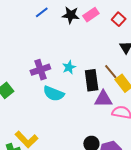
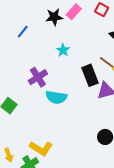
blue line: (42, 12) -> (23, 32), moved
cyan star: (69, 67) -> (63, 50), moved

